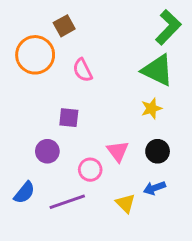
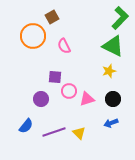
pink triangle: (118, 151) -> (87, 99), turned 49
pink circle: (90, 170) -> (69, 91), moved
yellow triangle: (125, 203) -> (79, 133), moved

